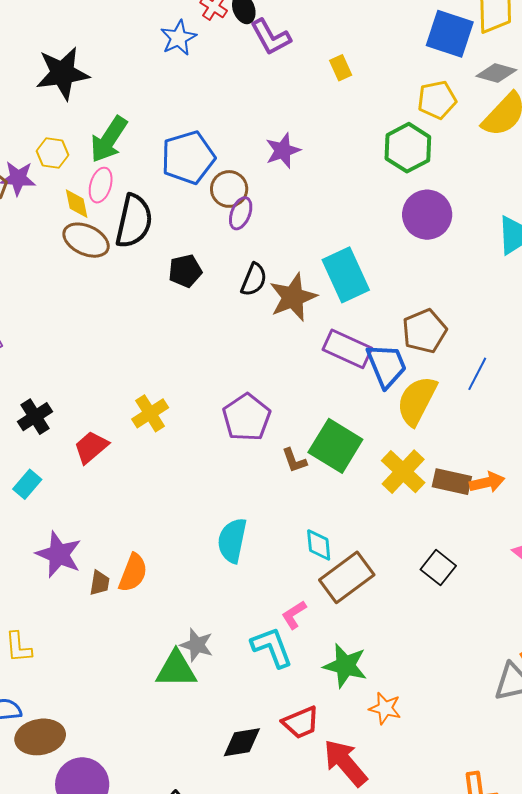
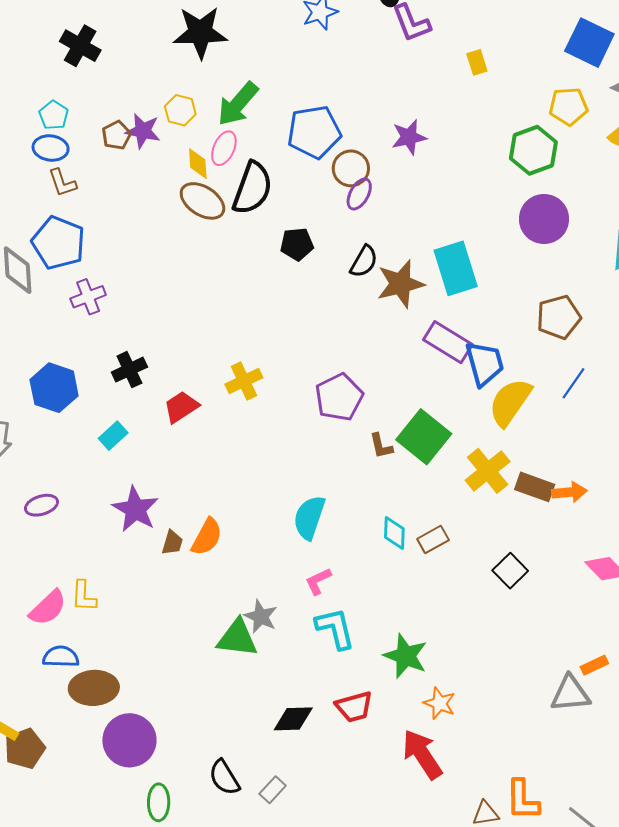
brown pentagon: (424, 331) -> (559, 317), moved
brown rectangle: (347, 577) -> (433, 540), moved, size x0.6
pink L-shape: (294, 615) -> (318, 581), moved
red arrow: (345, 763) -> (422, 754), moved

